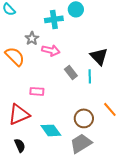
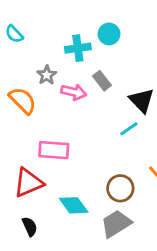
gray rectangle: (71, 72) -> (102, 81), moved
cyan line: (90, 76) -> (129, 129), turned 56
pink rectangle: (37, 91) -> (54, 150), size x1.5

